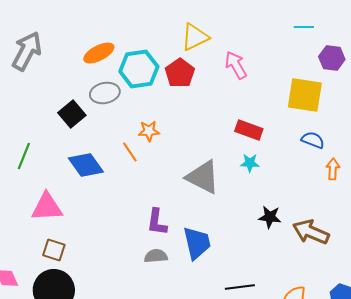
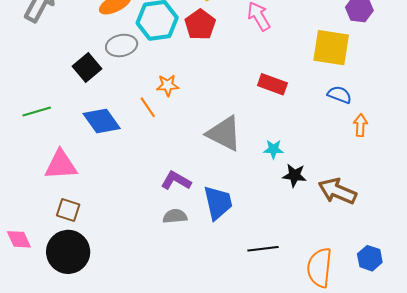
green line: (24, 156) -> (37, 111), turned 52
cyan star: (250, 163) -> (273, 149), moved
purple L-shape: (157, 222) -> (176, 181), turned 112

